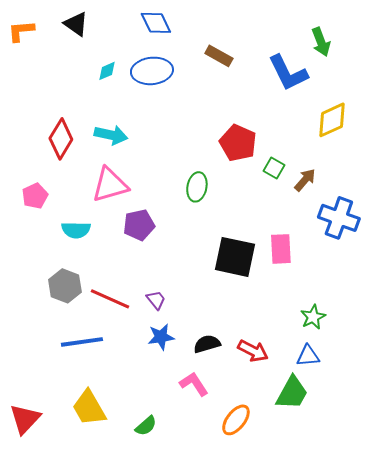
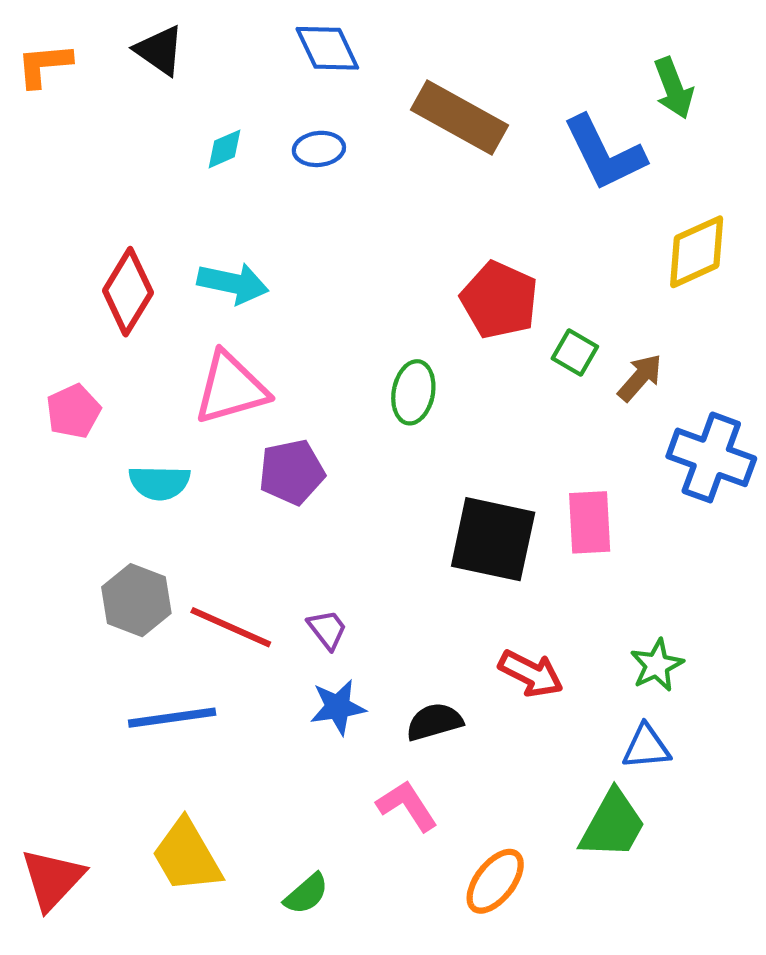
brown rectangle: (219, 56) -> (460, 117), size x1.6
blue ellipse: (152, 71) -> (319, 149), size x0.6
red arrow: (253, 351) -> (531, 674), moved

